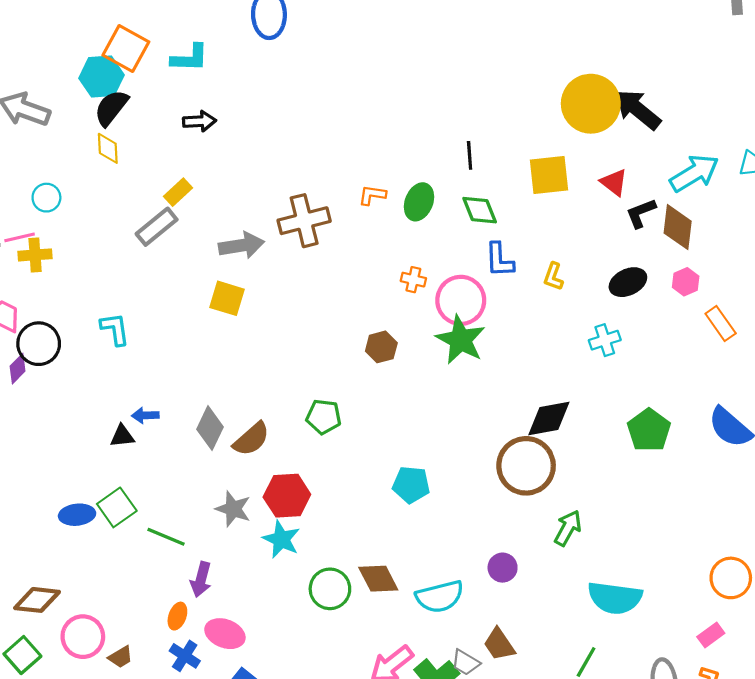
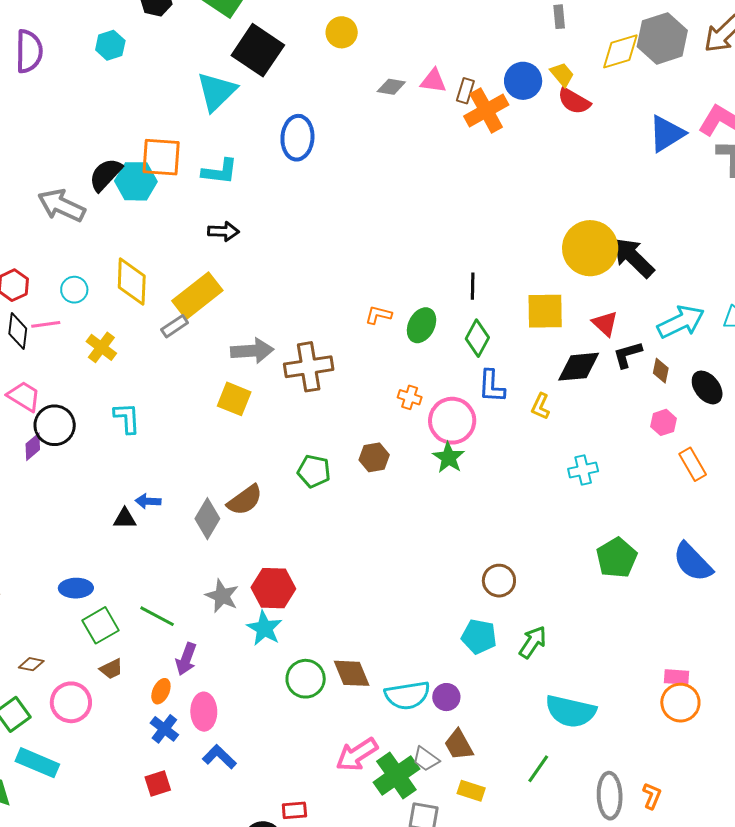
orange square: (126, 48) -> (161, 157), turned -30
black semicircle: (111, 108) -> (106, 175), moved
yellow diamond: (108, 148) -> (132, 282), moved, size x1.6
yellow rectangle: (178, 192) -> (197, 296), size x1.8
green diamond: (480, 210) -> (477, 338), turned 45
brown cross: (304, 221) -> (309, 367), moved
gray rectangle: (157, 227) -> (175, 326), size x0.7
brown diamond: (678, 227) -> (661, 371), size x0.6
yellow cross: (35, 255) -> (101, 347), moved, turned 36
black ellipse: (628, 282) -> (707, 387), moved, turned 72
green star: (461, 340) -> (449, 458), size x0.7
green pentagon: (324, 417) -> (314, 471), moved
black diamond: (549, 418) -> (579, 367), moved
brown semicircle: (251, 439) -> (245, 500), moved
brown circle: (526, 466) -> (499, 581), size x0.6
cyan pentagon: (411, 485) -> (479, 637), moved
green square: (117, 507) -> (101, 625), moved
purple circle: (503, 568) -> (446, 697), moved
brown diamond: (37, 600) -> (31, 664), size x0.6
pink ellipse: (225, 634) -> (204, 712), turned 63
pink rectangle: (711, 635) -> (677, 677), moved, turned 35
brown trapezoid: (121, 657) -> (111, 669), moved

